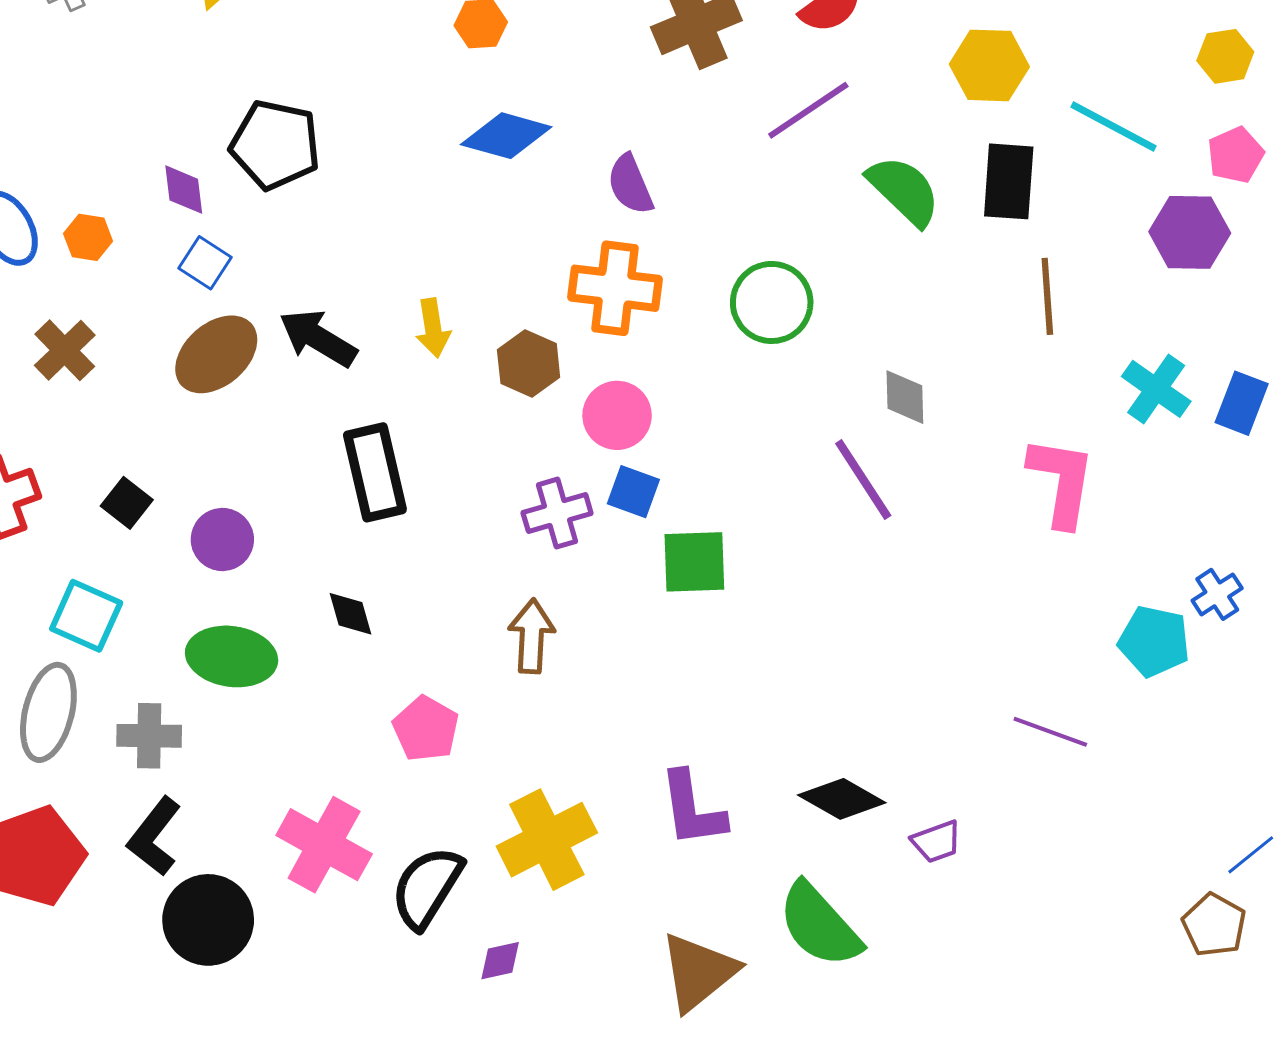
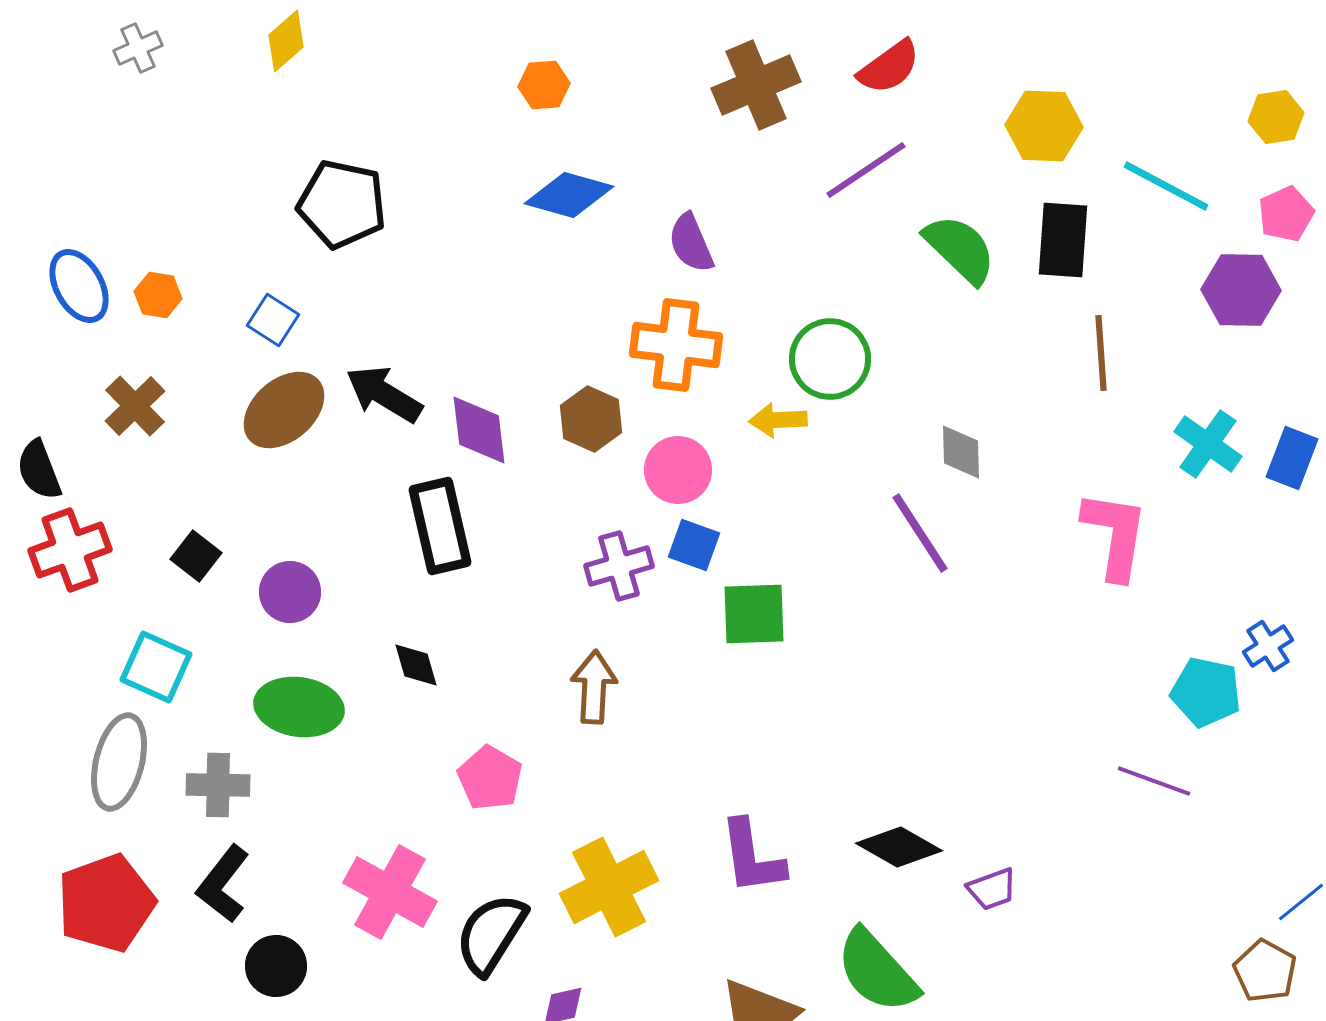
purple diamond: (184, 190) -> (479, 430), moved, size x1.4
yellow arrow: (433, 328) -> (778, 420), moved, turned 96
purple line: (1050, 732) -> (1154, 781), moved
black circle: (208, 920) -> (276, 966), size x0.7

